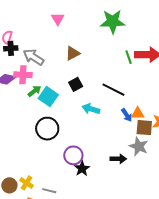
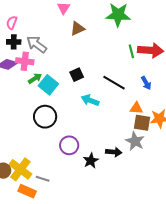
black cross: (11, 48) -> (14, 42), moved
brown triangle: (73, 53) -> (77, 29), moved
blue arrow: (127, 115) -> (146, 83), moved
black star: (82, 169) -> (91, 161), moved
yellow cross: (27, 183) -> (20, 169), size x1.6

